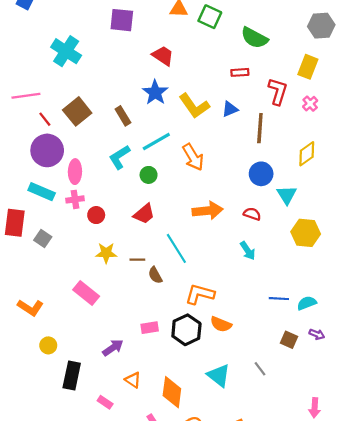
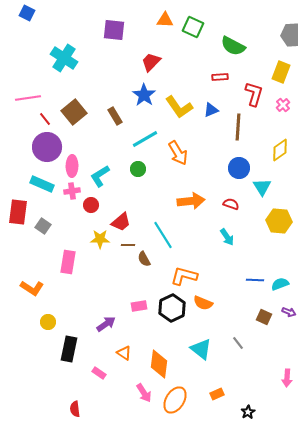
red trapezoid: (163, 56) -> (151, 62), turned -80
cyan L-shape: (120, 157) -> (100, 176), moved
red trapezoid: (144, 214) -> (121, 222), moved
pink rectangle: (86, 293) -> (68, 262), moved, turned 60

